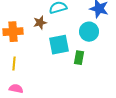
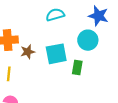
brown star: (40, 23) -> (28, 52), moved

